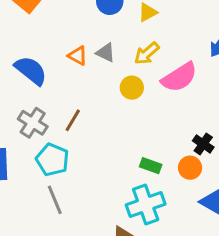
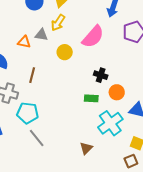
yellow arrow: (147, 53) -> (58, 23), moved
brown line: (73, 120) -> (32, 75), moved
black cross: (203, 144) -> (101, 75), moved
cyan cross: (146, 204) -> (110, 123), moved

